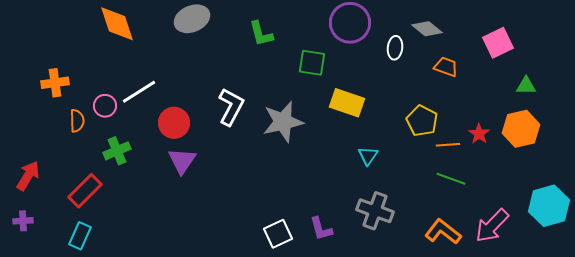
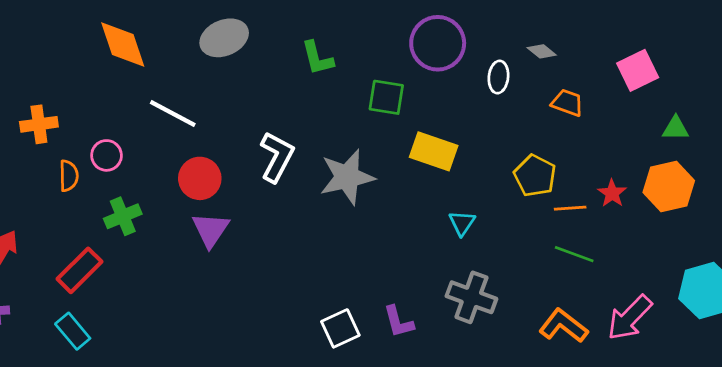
gray diamond: (427, 29) -> (542, 51), size x0.7
white line: (139, 92) -> (173, 114), moved, turned 60
cyan rectangle: (80, 236) -> (73, 331), turned -64

